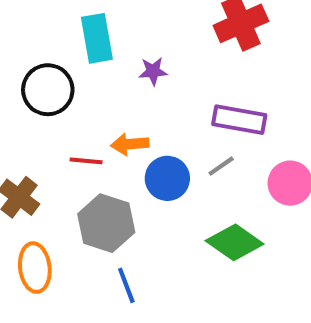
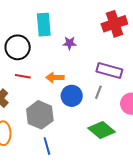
red line: (86, 161) -> (23, 76), moved
gray line: (221, 166) -> (98, 92), turned -40

